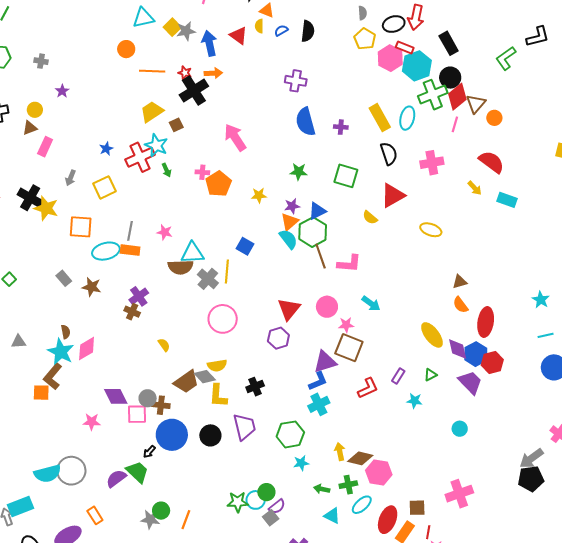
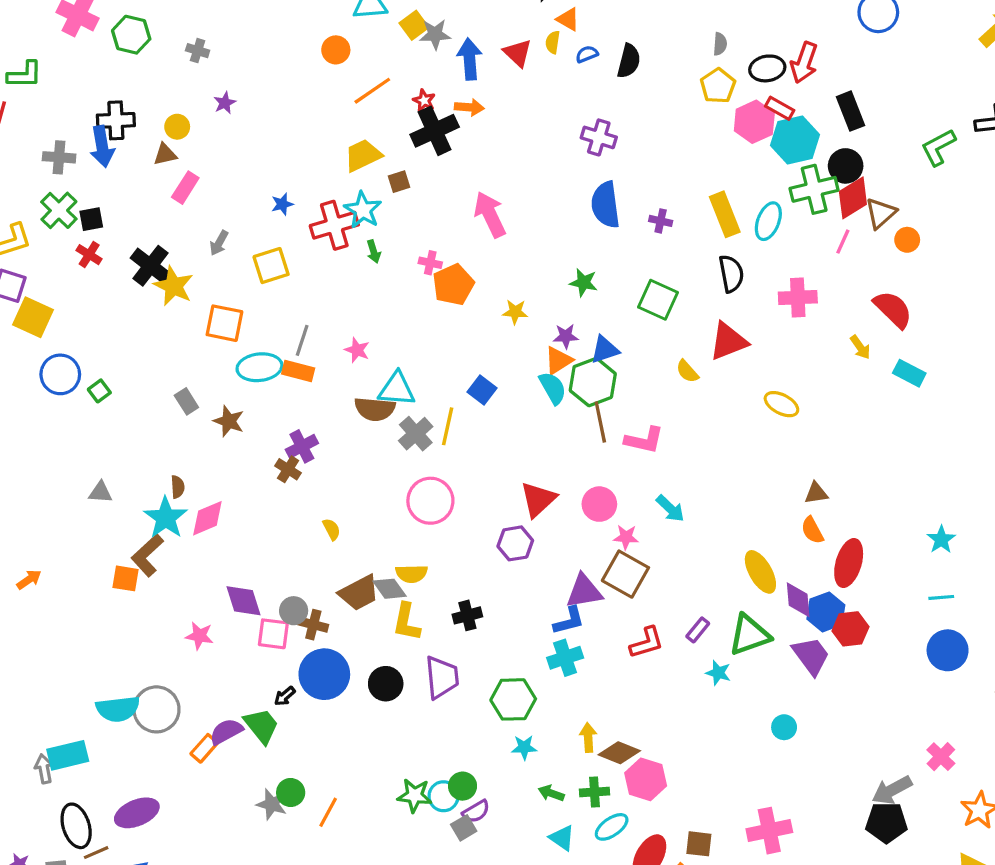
orange line: (152, 71) -> (372, 91), turned -45
green triangle: (430, 375) -> (749, 635), size x2.0
orange rectangle: (95, 515) -> (204, 748), moved, turned 66

